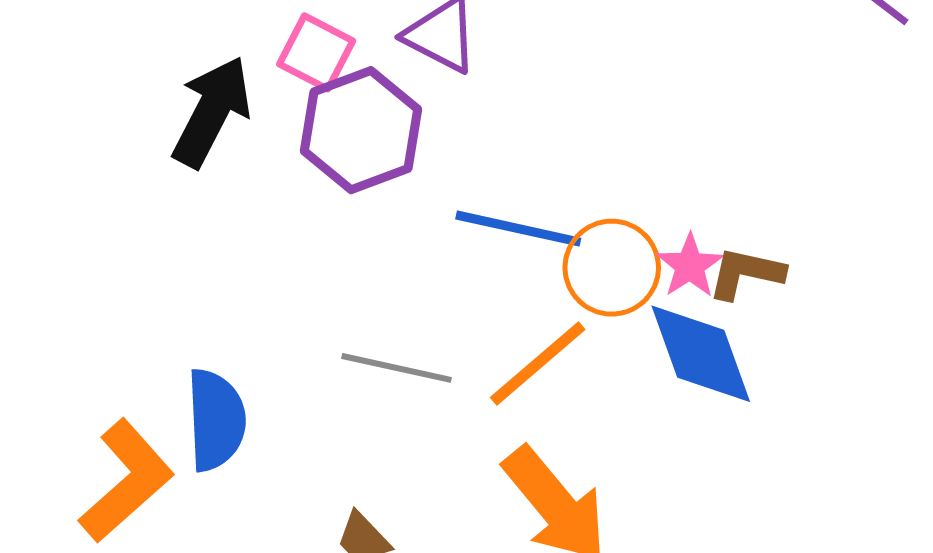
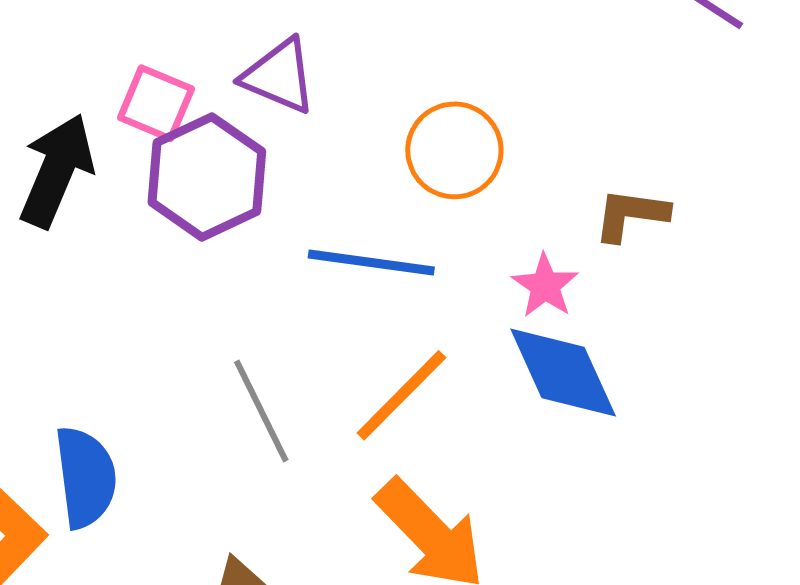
orange circle: (612, 268) -> (454, 150), moved
brown L-shape: (746, 273) -> (631, 215), moved
gray line: (397, 368) -> (261, 411), turned 56

